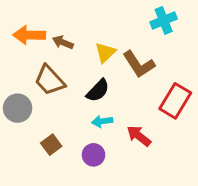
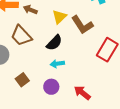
red arrow: (139, 136) -> (82, 93), moved

